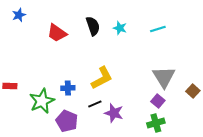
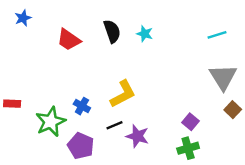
cyan line: (158, 29) -> (217, 35), moved
gray triangle: (164, 77) -> (223, 77), moved
blue cross: (68, 88) -> (82, 106), turned 32

